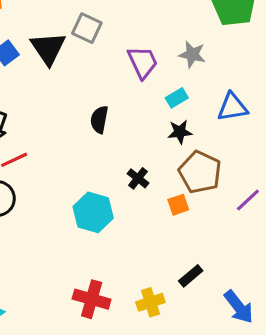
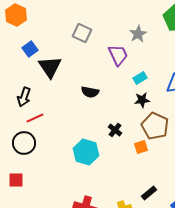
black triangle: (48, 48) -> (50, 67), moved
gray star: (192, 54) -> (138, 34), moved, turned 30
black semicircle: (99, 120) -> (90, 92), turned -90

